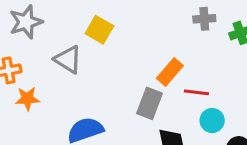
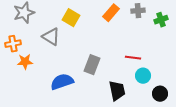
orange rectangle: (170, 72) -> (111, 13), moved
gray rectangle: (150, 103) -> (92, 65), moved

